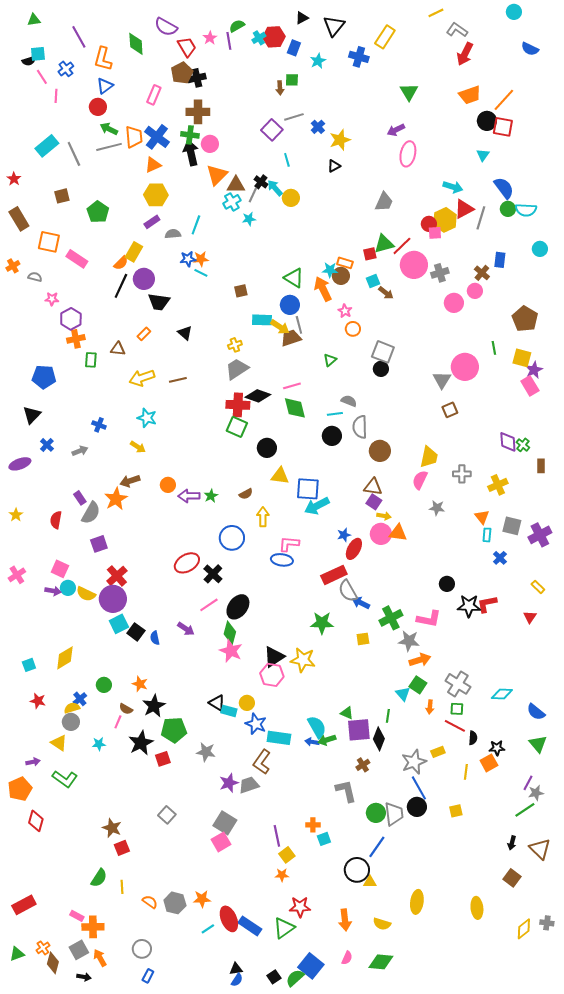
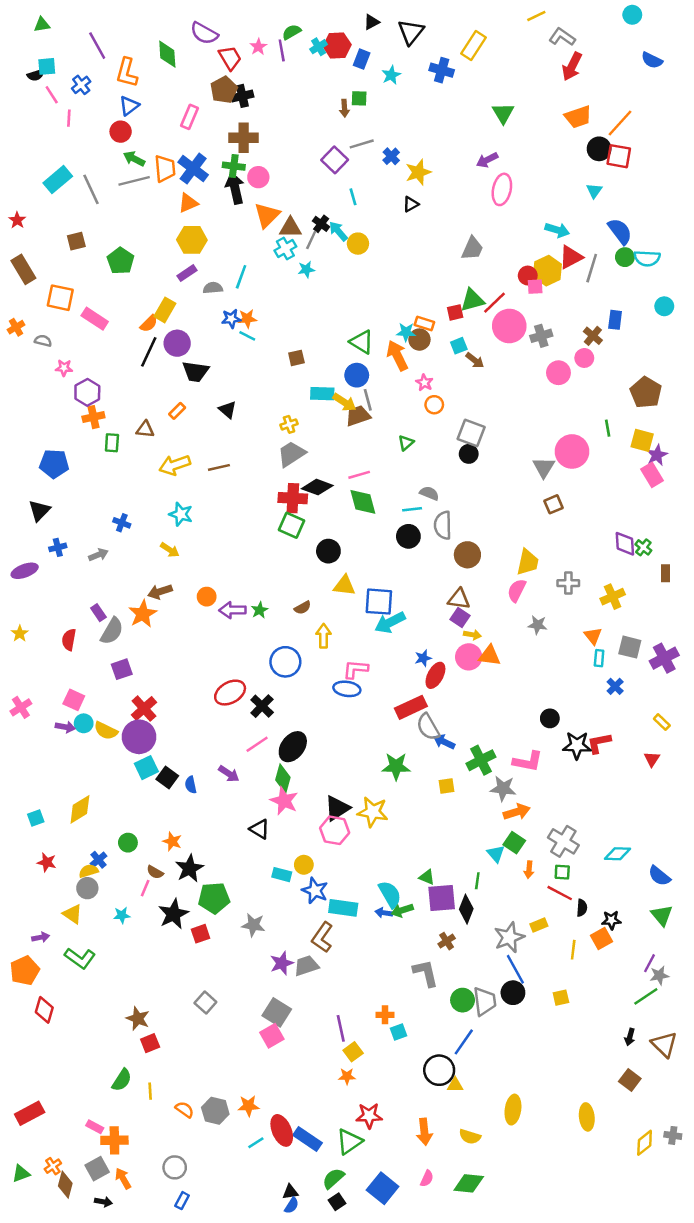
blue cross: (47, 445) -> (58, 547), turned 32
black triangle: (217, 703) -> (260, 829), moved
green semicircle: (295, 978) -> (333, 1178), moved

